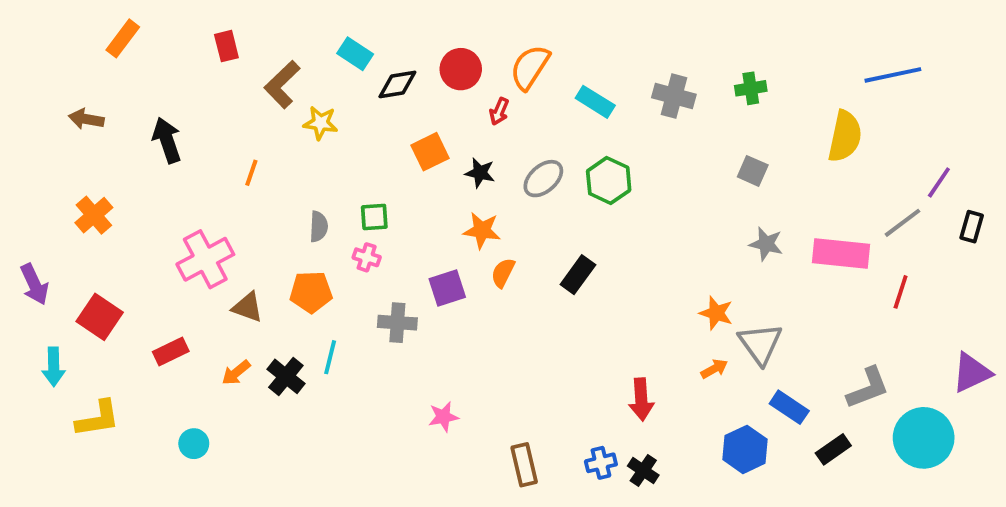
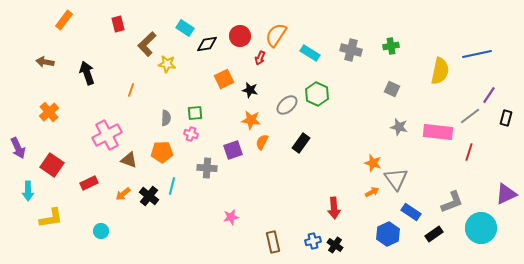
blue line: (893, 75) -> (477, 54), moved
gray ellipse: (543, 179) -> (287, 105), moved

